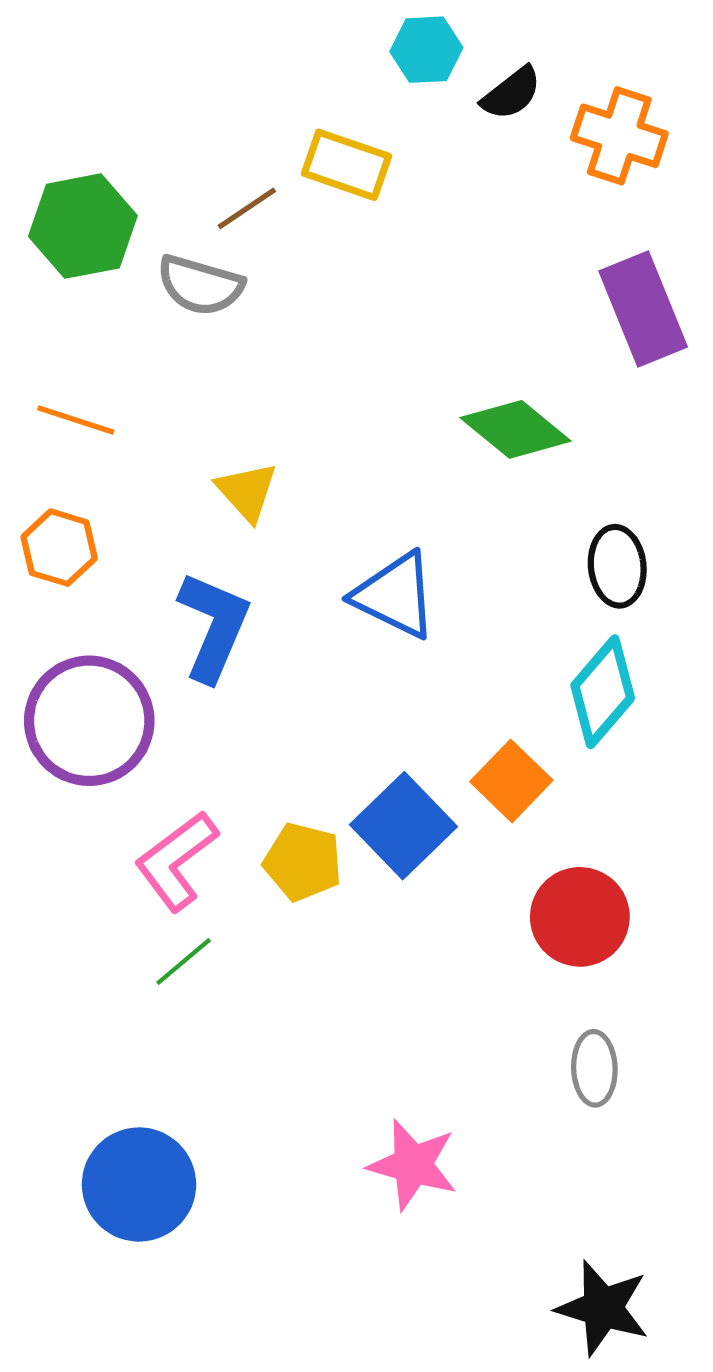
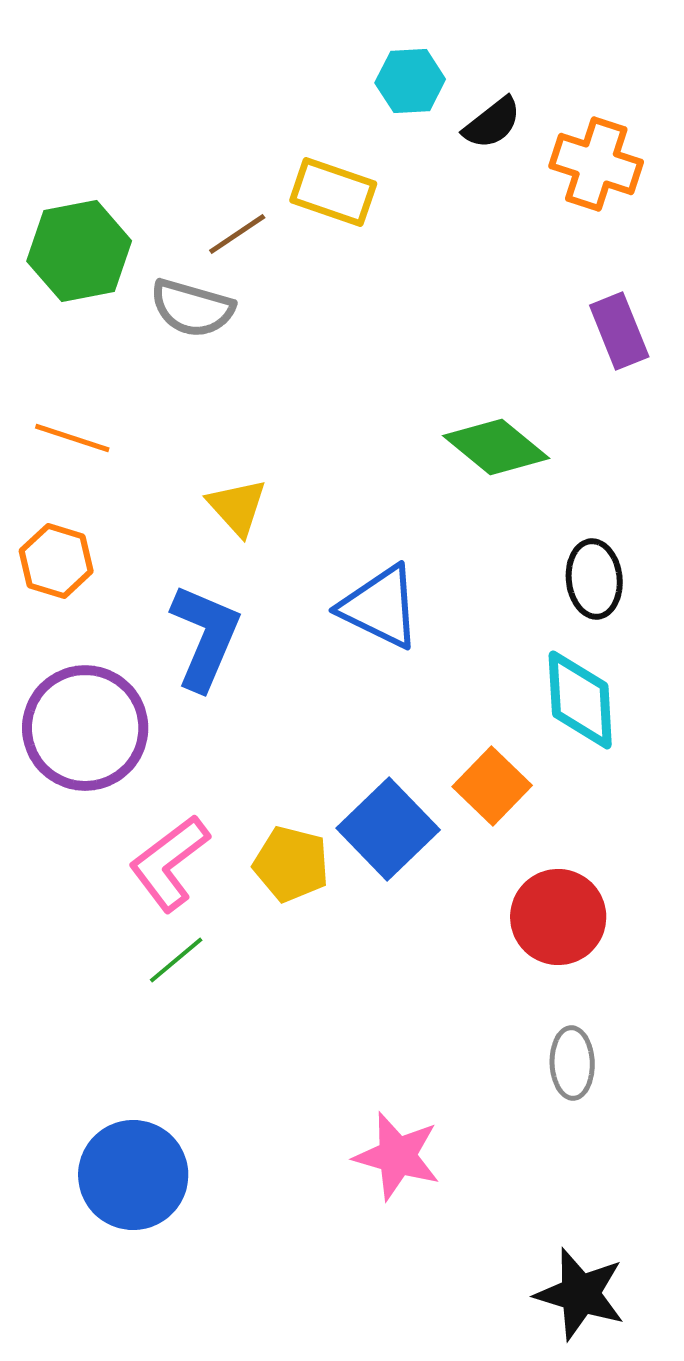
purple rectangle: (643, 309) -> (619, 331), size x0.7
cyan diamond: (603, 692) -> (580, 700), turned -44

